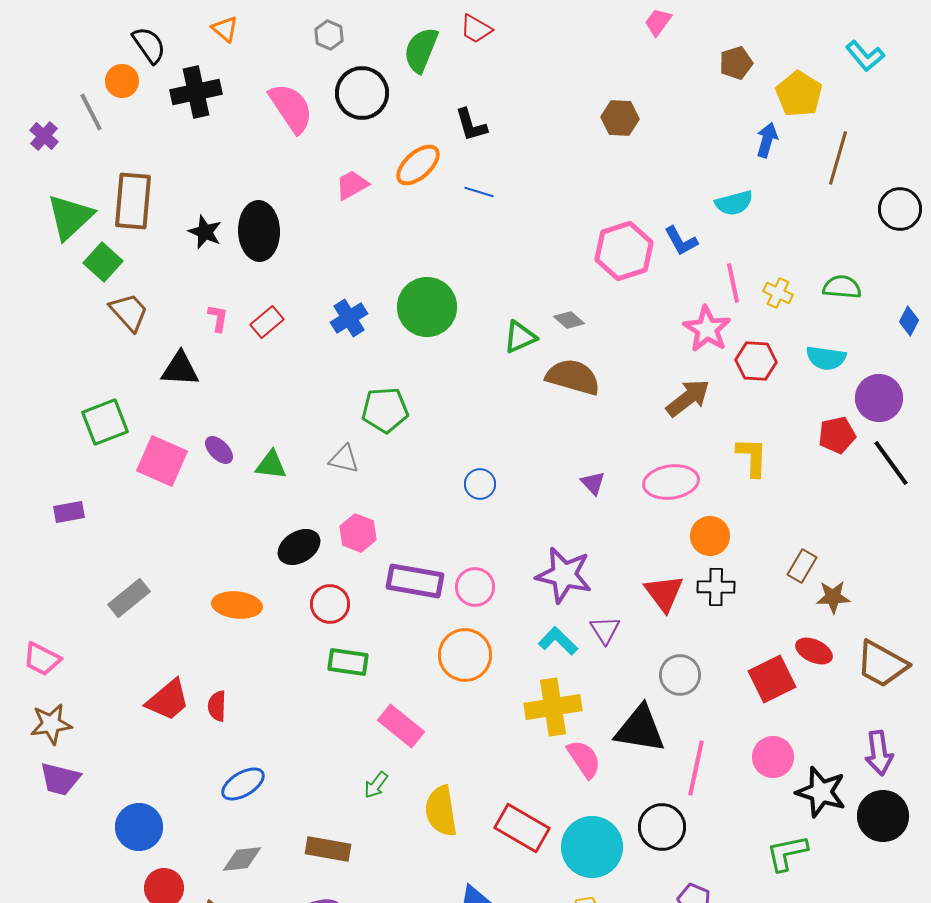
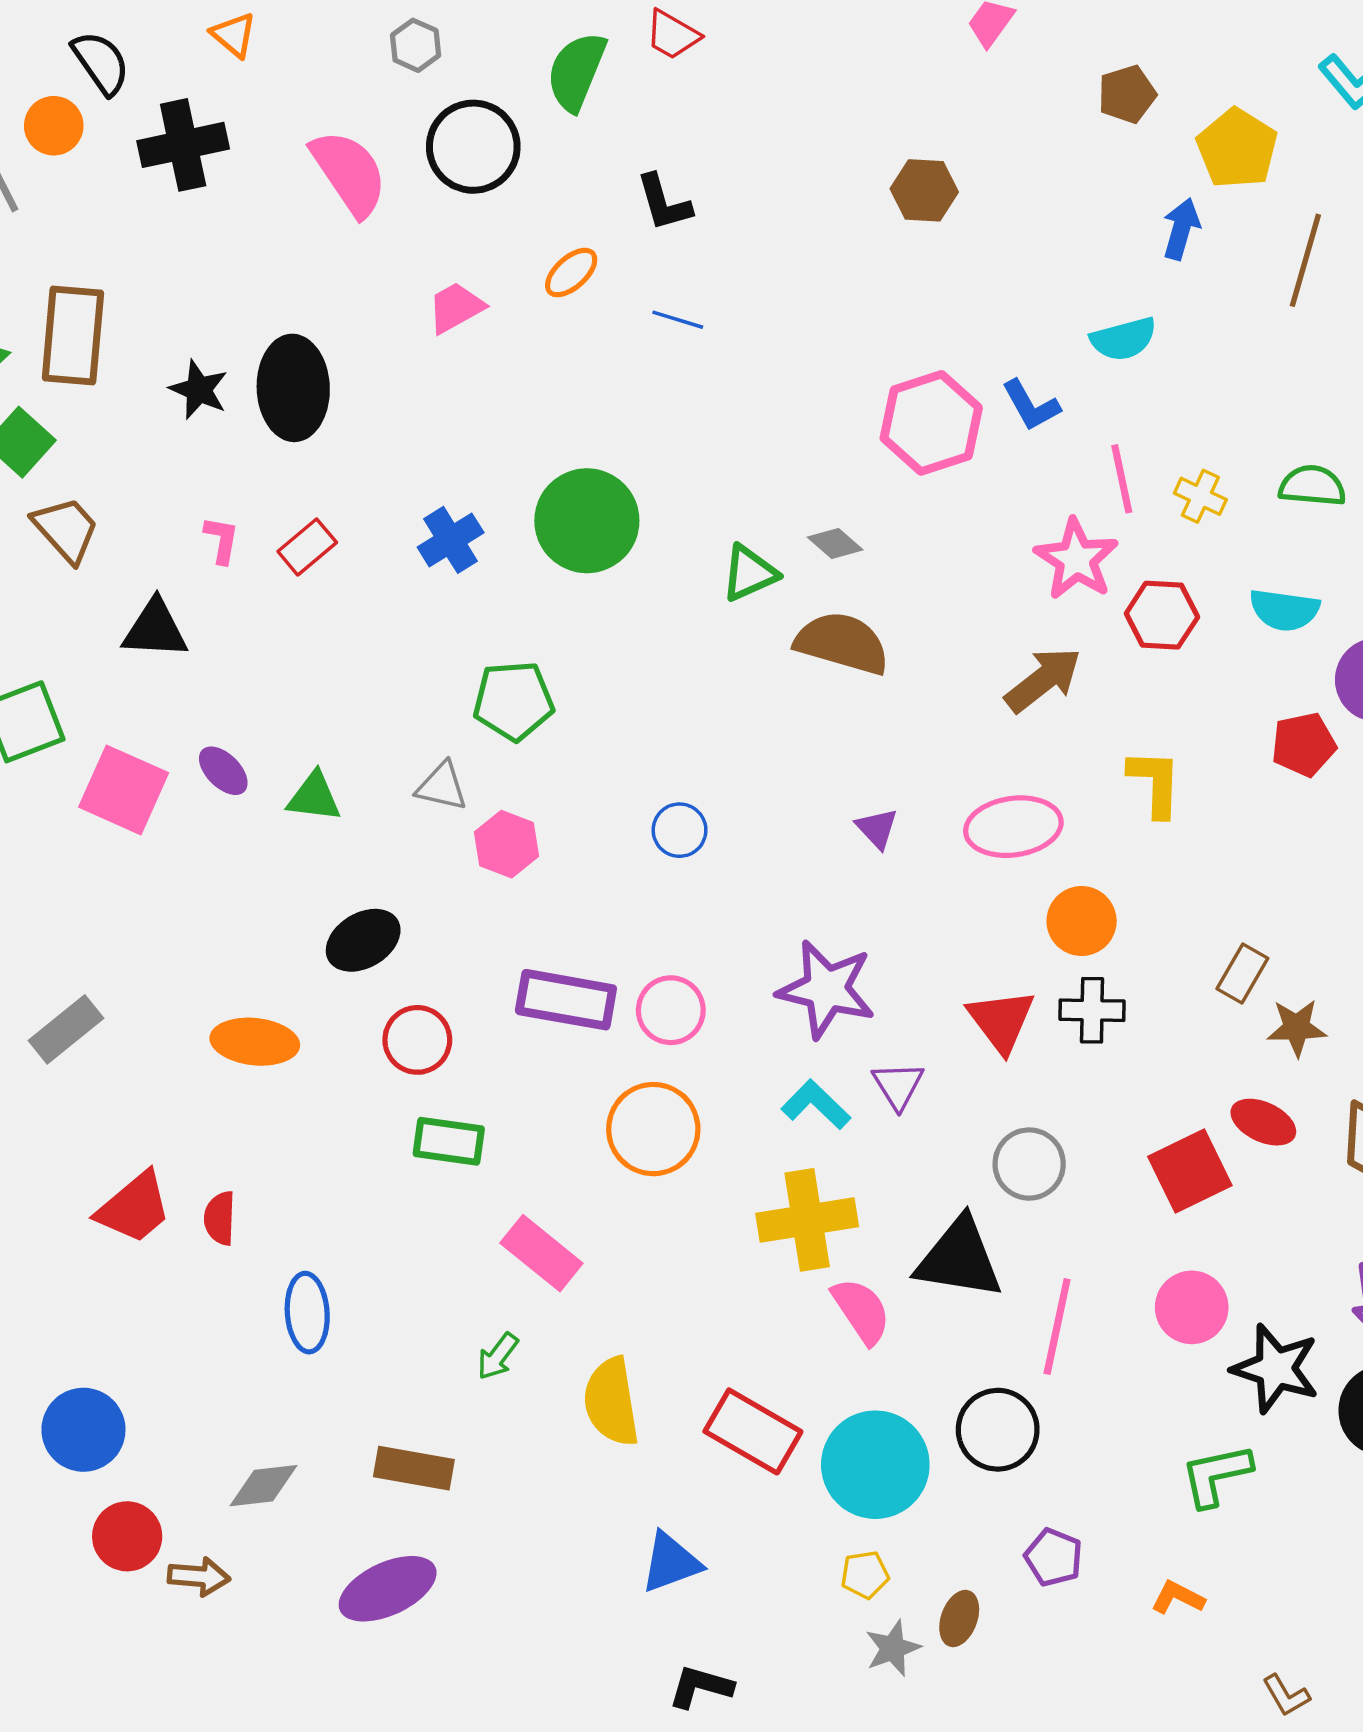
orange ellipse: (418, 165) -> (571, 273), size x0.7
pink hexagon: (358, 533) -> (506, 844), moved
blue ellipse: (243, 784) -> (307, 1313), moved, turned -63

